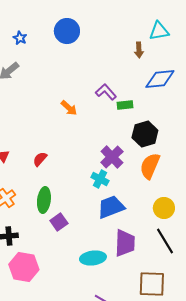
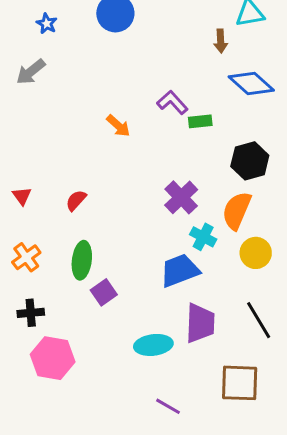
blue diamond: (160, 79) -> (251, 83), turned 48
black hexagon: (145, 134) -> (250, 161), moved
cyan cross: (100, 179) -> (203, 237), moved
yellow circle: (164, 208) -> (256, 253), moved

